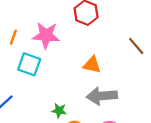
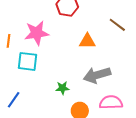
orange triangle: (92, 65) -> (87, 41), moved
green star: (59, 110) -> (62, 88), moved

